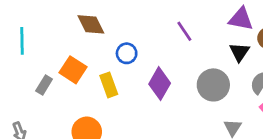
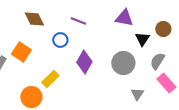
purple triangle: (241, 19) -> (124, 18), moved
purple line: (184, 31) -> (78, 21), moved, turned -35
yellow rectangle: (109, 85) -> (50, 79), moved, turned 66

